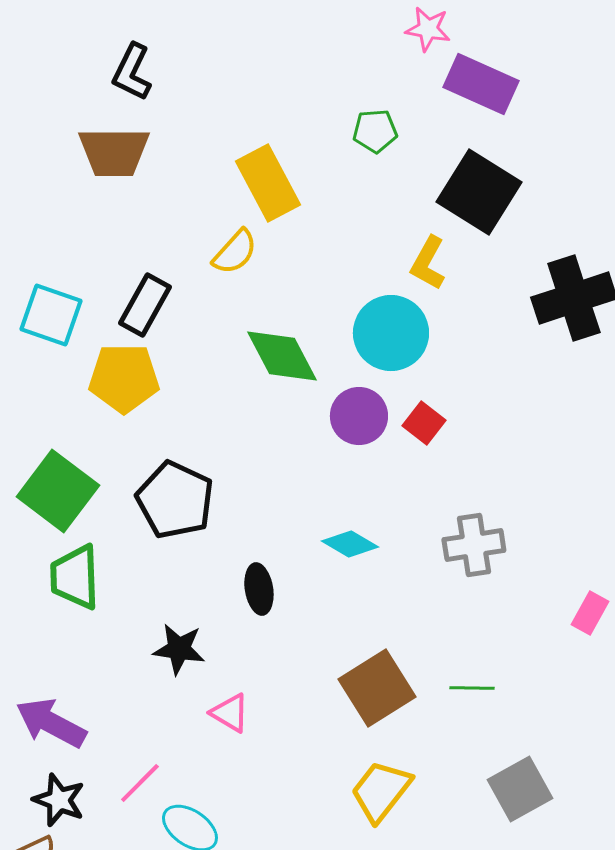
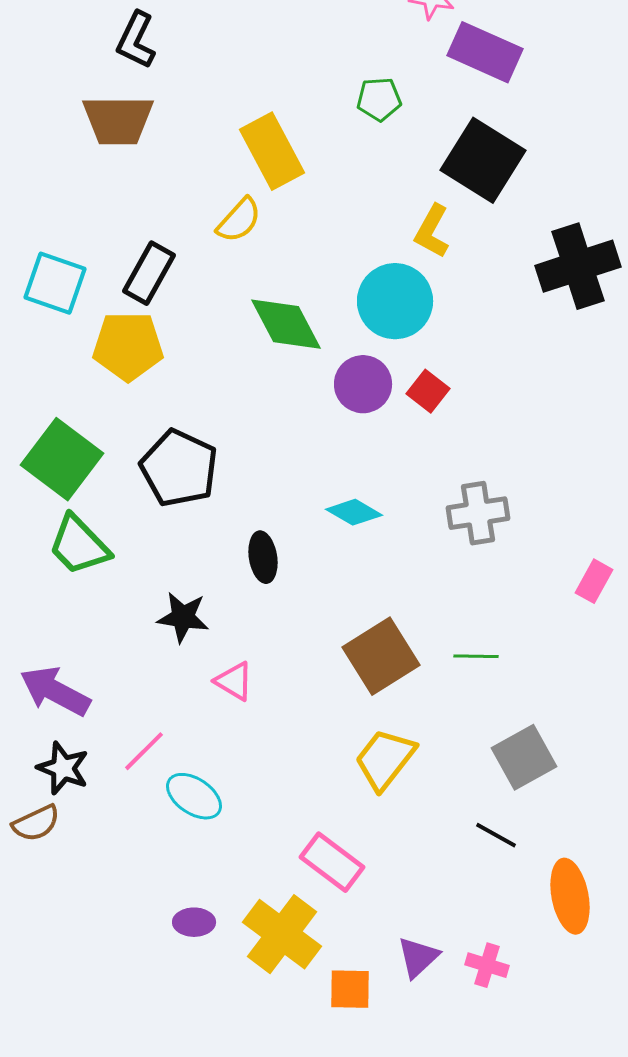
green trapezoid: (75, 577) -> (79, 545), turned -42

